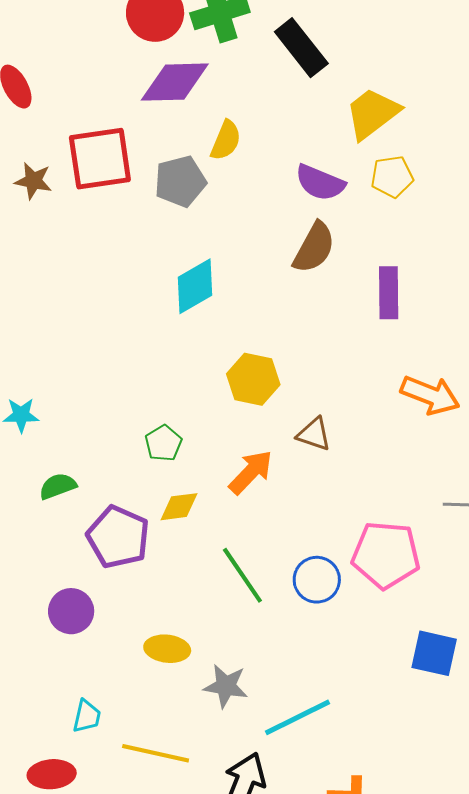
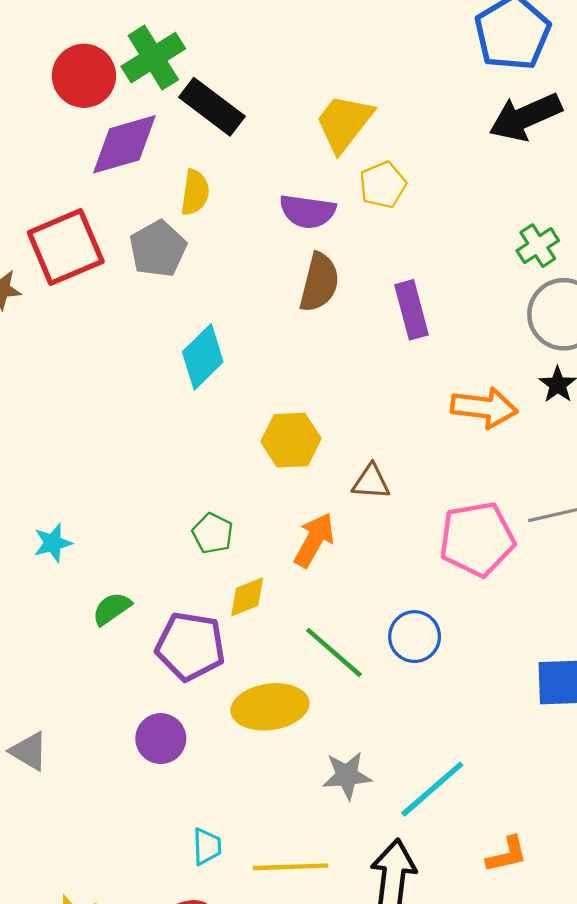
black rectangle: (301, 48) -> (212, 107), moved
pink pentagon: (386, 555) -> (477, 539), moved
yellow ellipse: (167, 649) -> (270, 707), moved, size x1.5

